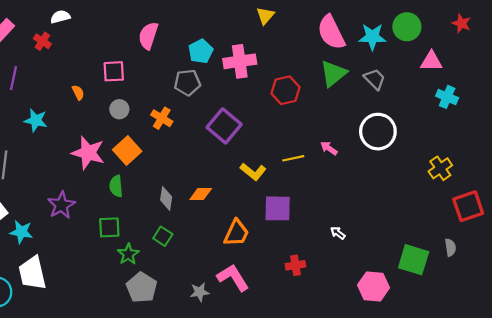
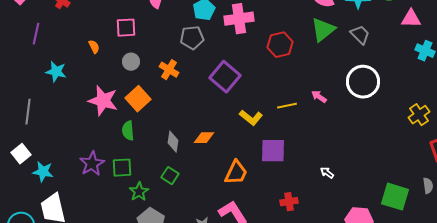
purple star: (61, 205) -> (92, 164), moved

